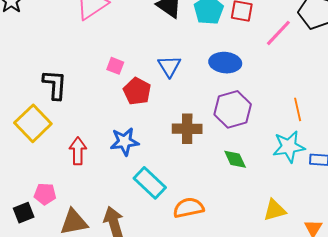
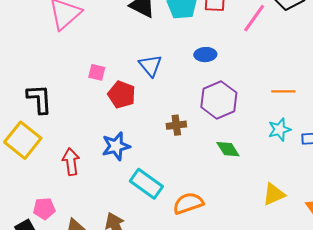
blue ellipse: (225, 63) -> (205, 55), size x0.7
orange line: (298, 109) -> (283, 91), turned -70
brown cross: (187, 129) -> (176, 125), size x0.7
cyan star: (289, 147) -> (279, 130), size x0.7

